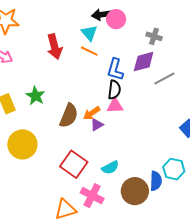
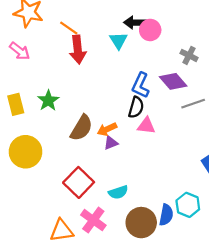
orange line: (89, 51) -> (69, 28), moved
purple diamond: (144, 62) -> (173, 81), turned 55
pink triangle: (115, 106) -> (146, 126), moved

